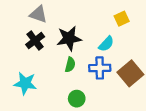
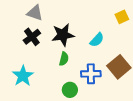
yellow square: (122, 19) -> (122, 17), moved
blue cross: (100, 68) -> (91, 74), moved
cyan star: (25, 83) -> (23, 76), turned 30

